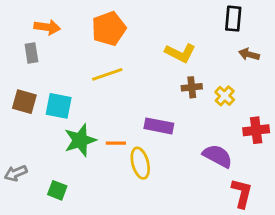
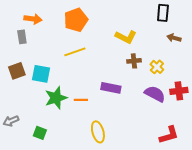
brown square: (24, 102) -> (17, 71), turned -36
purple semicircle: (218, 156) -> (155, 94), moved
yellow ellipse: (140, 163) -> (98, 132), moved
red L-shape: (242, 193) -> (169, 135), turned 60

